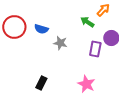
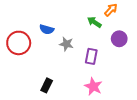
red circle: (14, 27) -> (19, 43), moved
purple rectangle: (95, 49) -> (91, 56), moved

